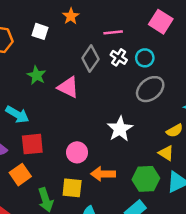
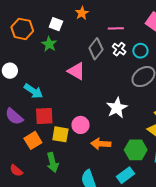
green star: (36, 75) -> (49, 44), moved
yellow square: (72, 188) -> (60, 134), moved

